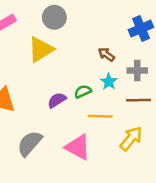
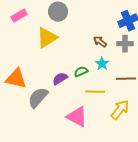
gray cross: (137, 70) -> (125, 44), moved
gray semicircle: (30, 143) -> (38, 98), moved

